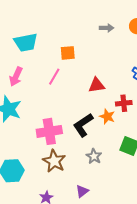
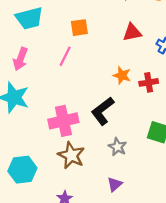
red triangle: (96, 85) -> (132, 32), moved
orange star: (107, 116) -> (122, 75), moved
purple triangle: (82, 191) -> (115, 184), moved

